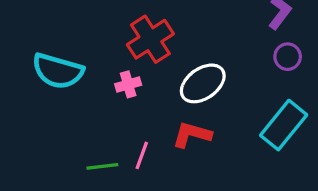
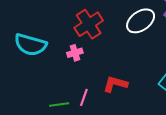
white ellipse: (203, 83) -> (141, 21), moved

